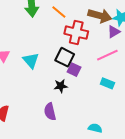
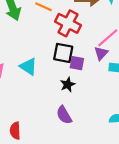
purple triangle: (114, 32) -> (101, 53), moved
red cross: (76, 33) -> (68, 23), turned 30

